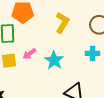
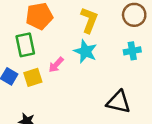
cyan star: (54, 60) -> (85, 51), moved

